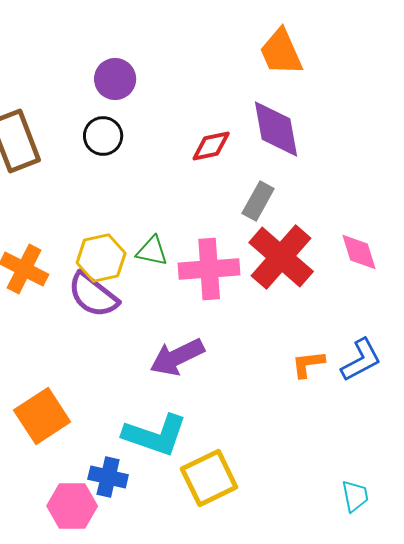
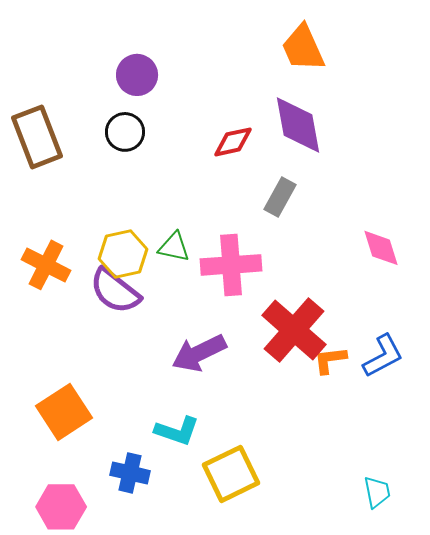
red cross: (281, 257) -> (294, 330), moved
cyan L-shape: (155, 435) -> (177, 431), size x0.7
pink hexagon: (72, 506) -> (61, 507), moved

